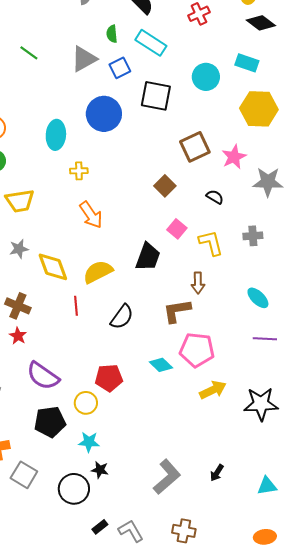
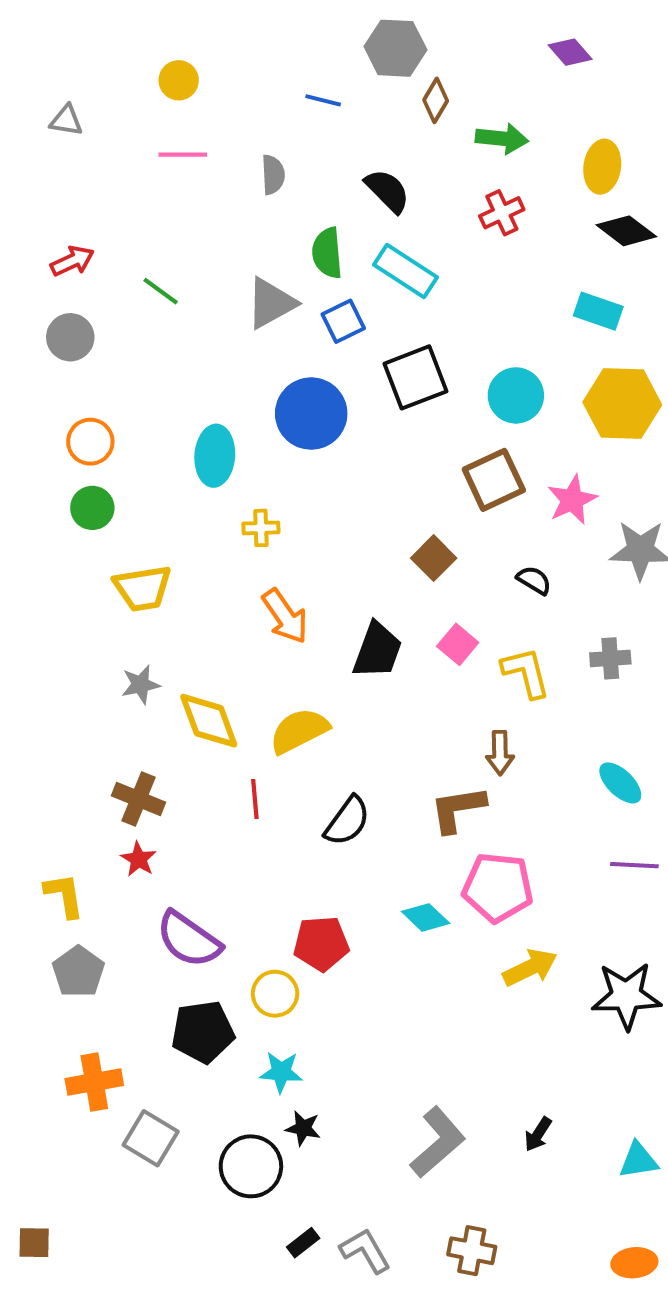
green semicircle: (112, 34) -> (327, 253), size x1.4
cyan circle: (206, 77) -> (516, 395), moved
black square: (156, 96) -> (416, 377), turned -32
black trapezoid: (148, 257) -> (377, 650), moved

